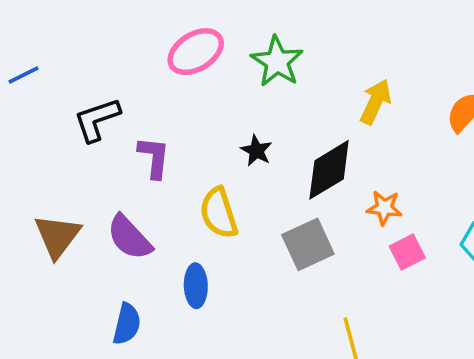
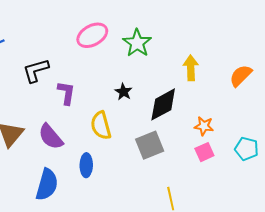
yellow arrow: (376, 102) -> (191, 68), turned -30
orange star: (384, 208) -> (204, 126), moved
blue semicircle: (127, 324) -> (47, 185), size x1.4

